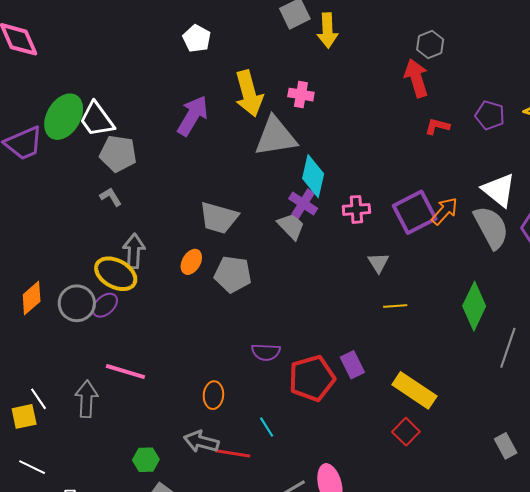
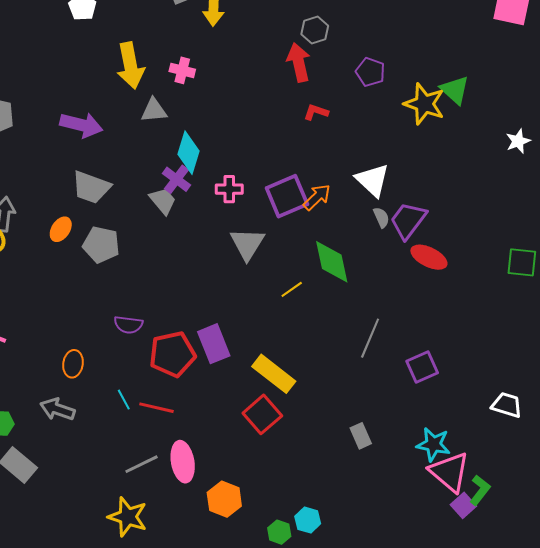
purple pentagon: (490, 115) -> (370, 72), moved
purple arrow: (193, 116) -> (81, 125), moved, turned 69
gray triangle: (276, 137) -> (154, 110), size x0.6
gray semicircle: (491, 227) -> (381, 217), moved, size x0.5
gray triangle: (378, 263) -> (247, 244), size x1.6
yellow line: (395, 306) -> (292, 289), moved, turned -35
green diamond: (474, 306) -> (332, 262), moved, turned -42
purple rectangle: (352, 365) -> (214, 344), size x1.4
red square: (406, 432) -> (262, 414), size x1.4
red line: (233, 453) -> (157, 408), moved

